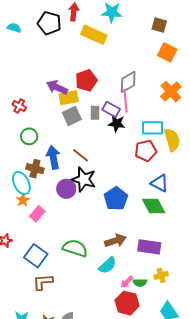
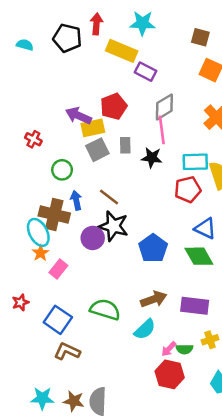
purple rectangle: (111, 109) -> (146, 72), moved
green circle: (29, 136) -> (62, 170), moved
blue arrow: (53, 157) -> (76, 200), size x0.7
brown cross: (35, 169) -> (54, 215), size x1.4
brown L-shape: (43, 282) -> (67, 351), turned 30

